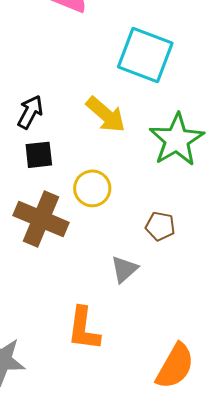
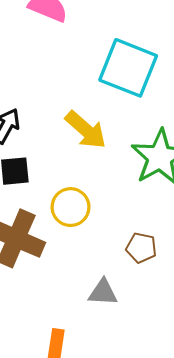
gray triangle: (124, 269) -> (103, 292), turned 44

